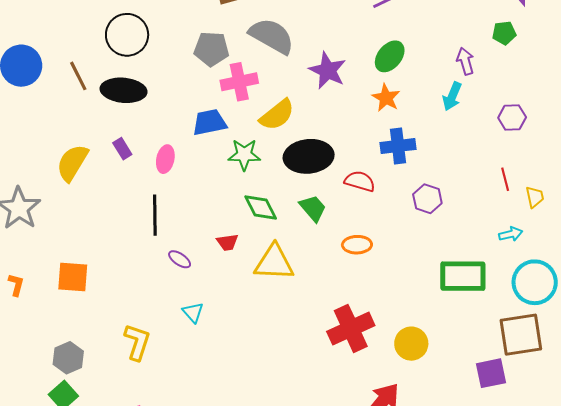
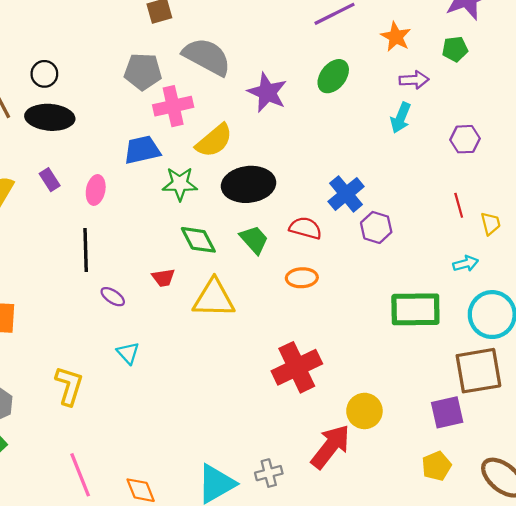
black circle: (127, 35) -> (44, 74), moved, size x0.6
purple arrow: (465, 61) -> (414, 80), turned 104
orange star: (386, 98) -> (396, 37), moved
blue cross: (398, 146) -> (346, 194), moved, turned -32
red semicircle: (360, 181) -> (305, 228), moved
yellow circle: (411, 344) -> (364, 411), moved

